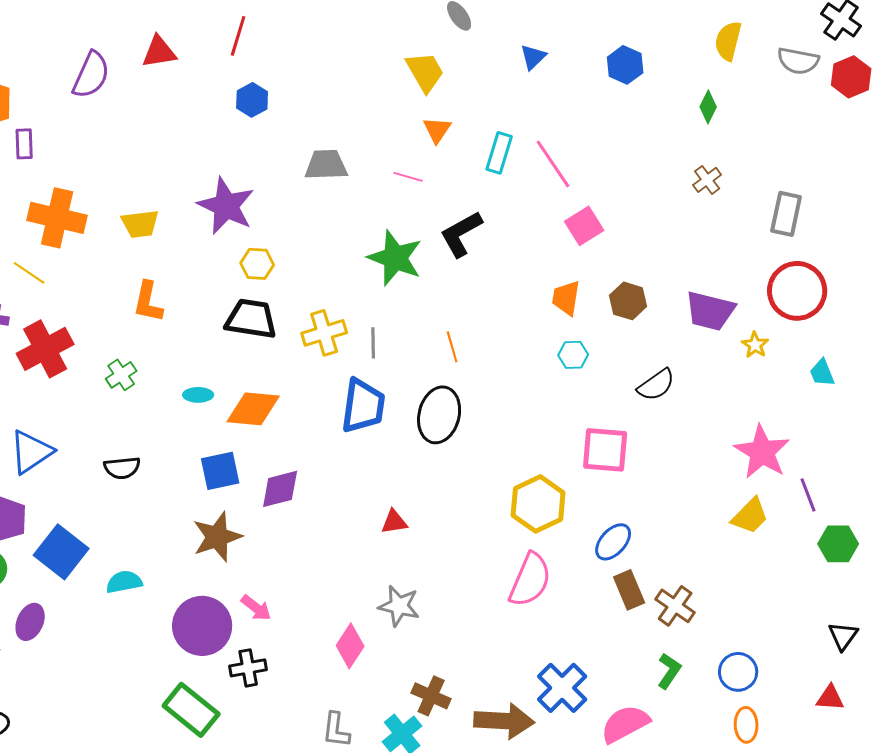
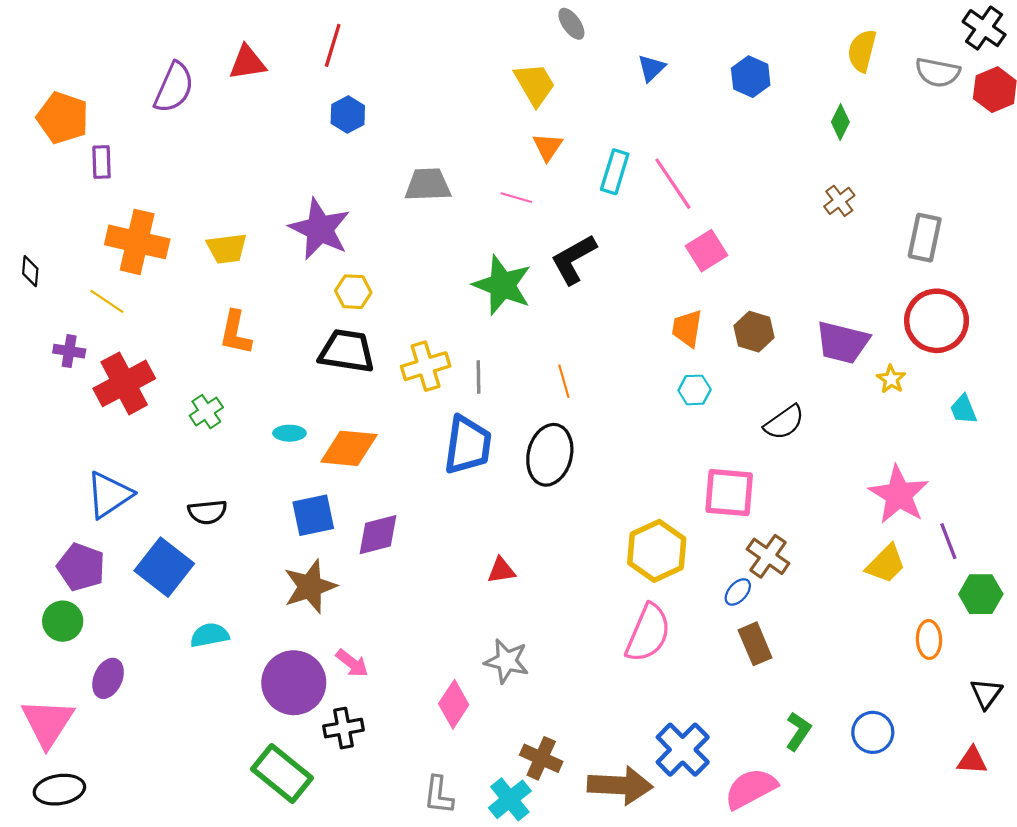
blue ellipse: (613, 542) -> (738, 592), size x0.7
blue square: (61, 552) -> (164, 567), moved
brown cross: (675, 606) -> (768, 556), moved
orange ellipse: (746, 725) -> (929, 639), moved

